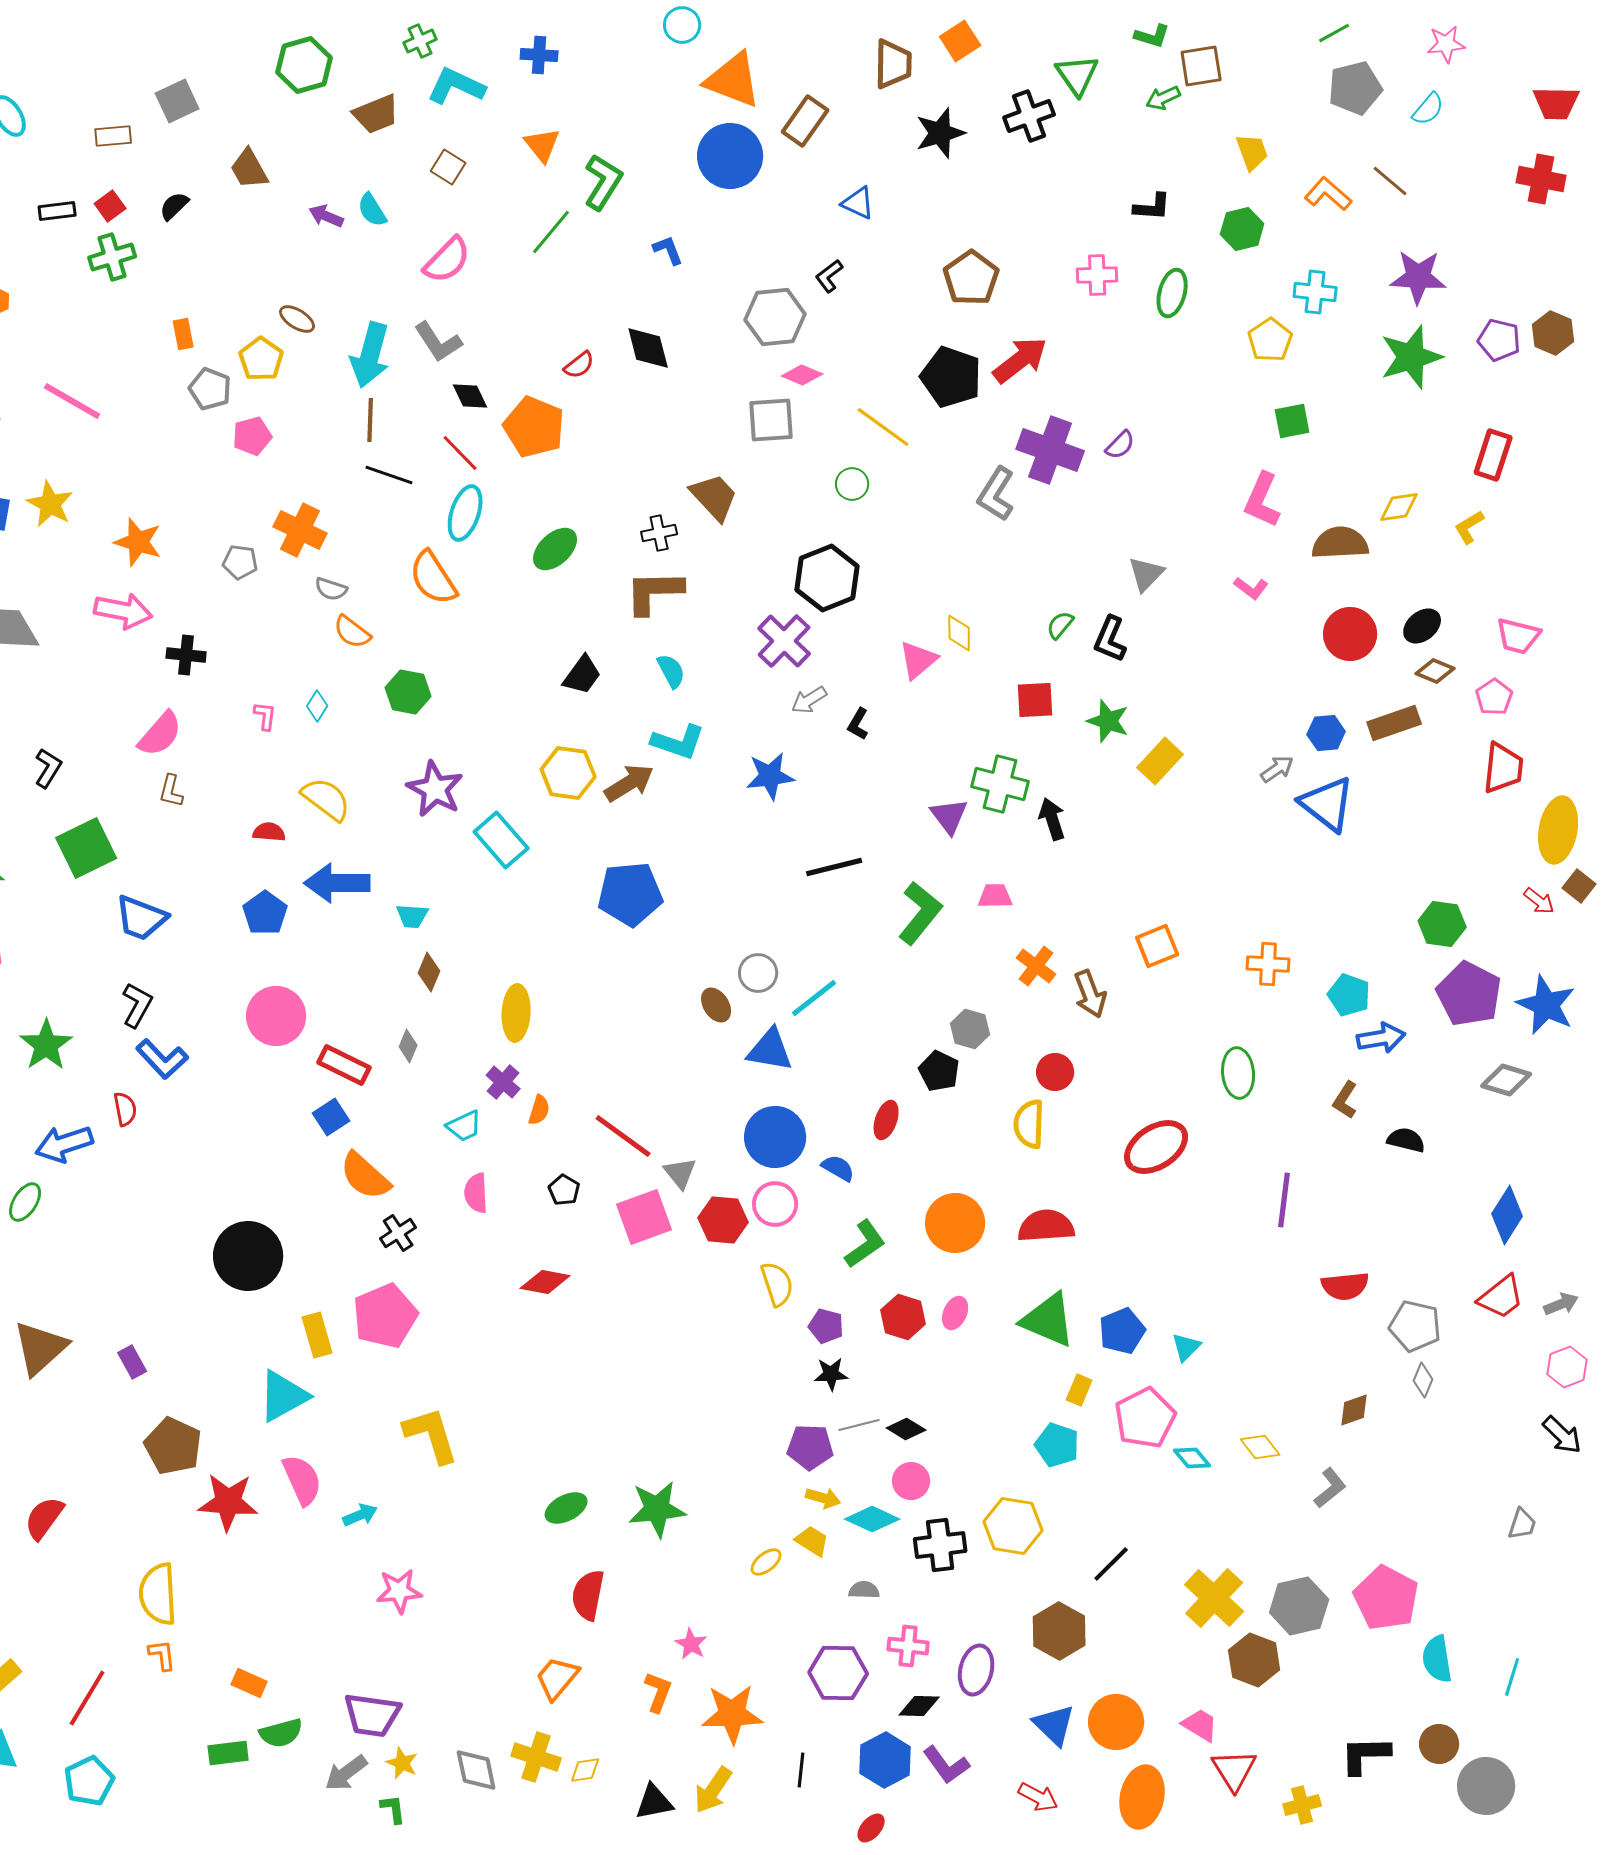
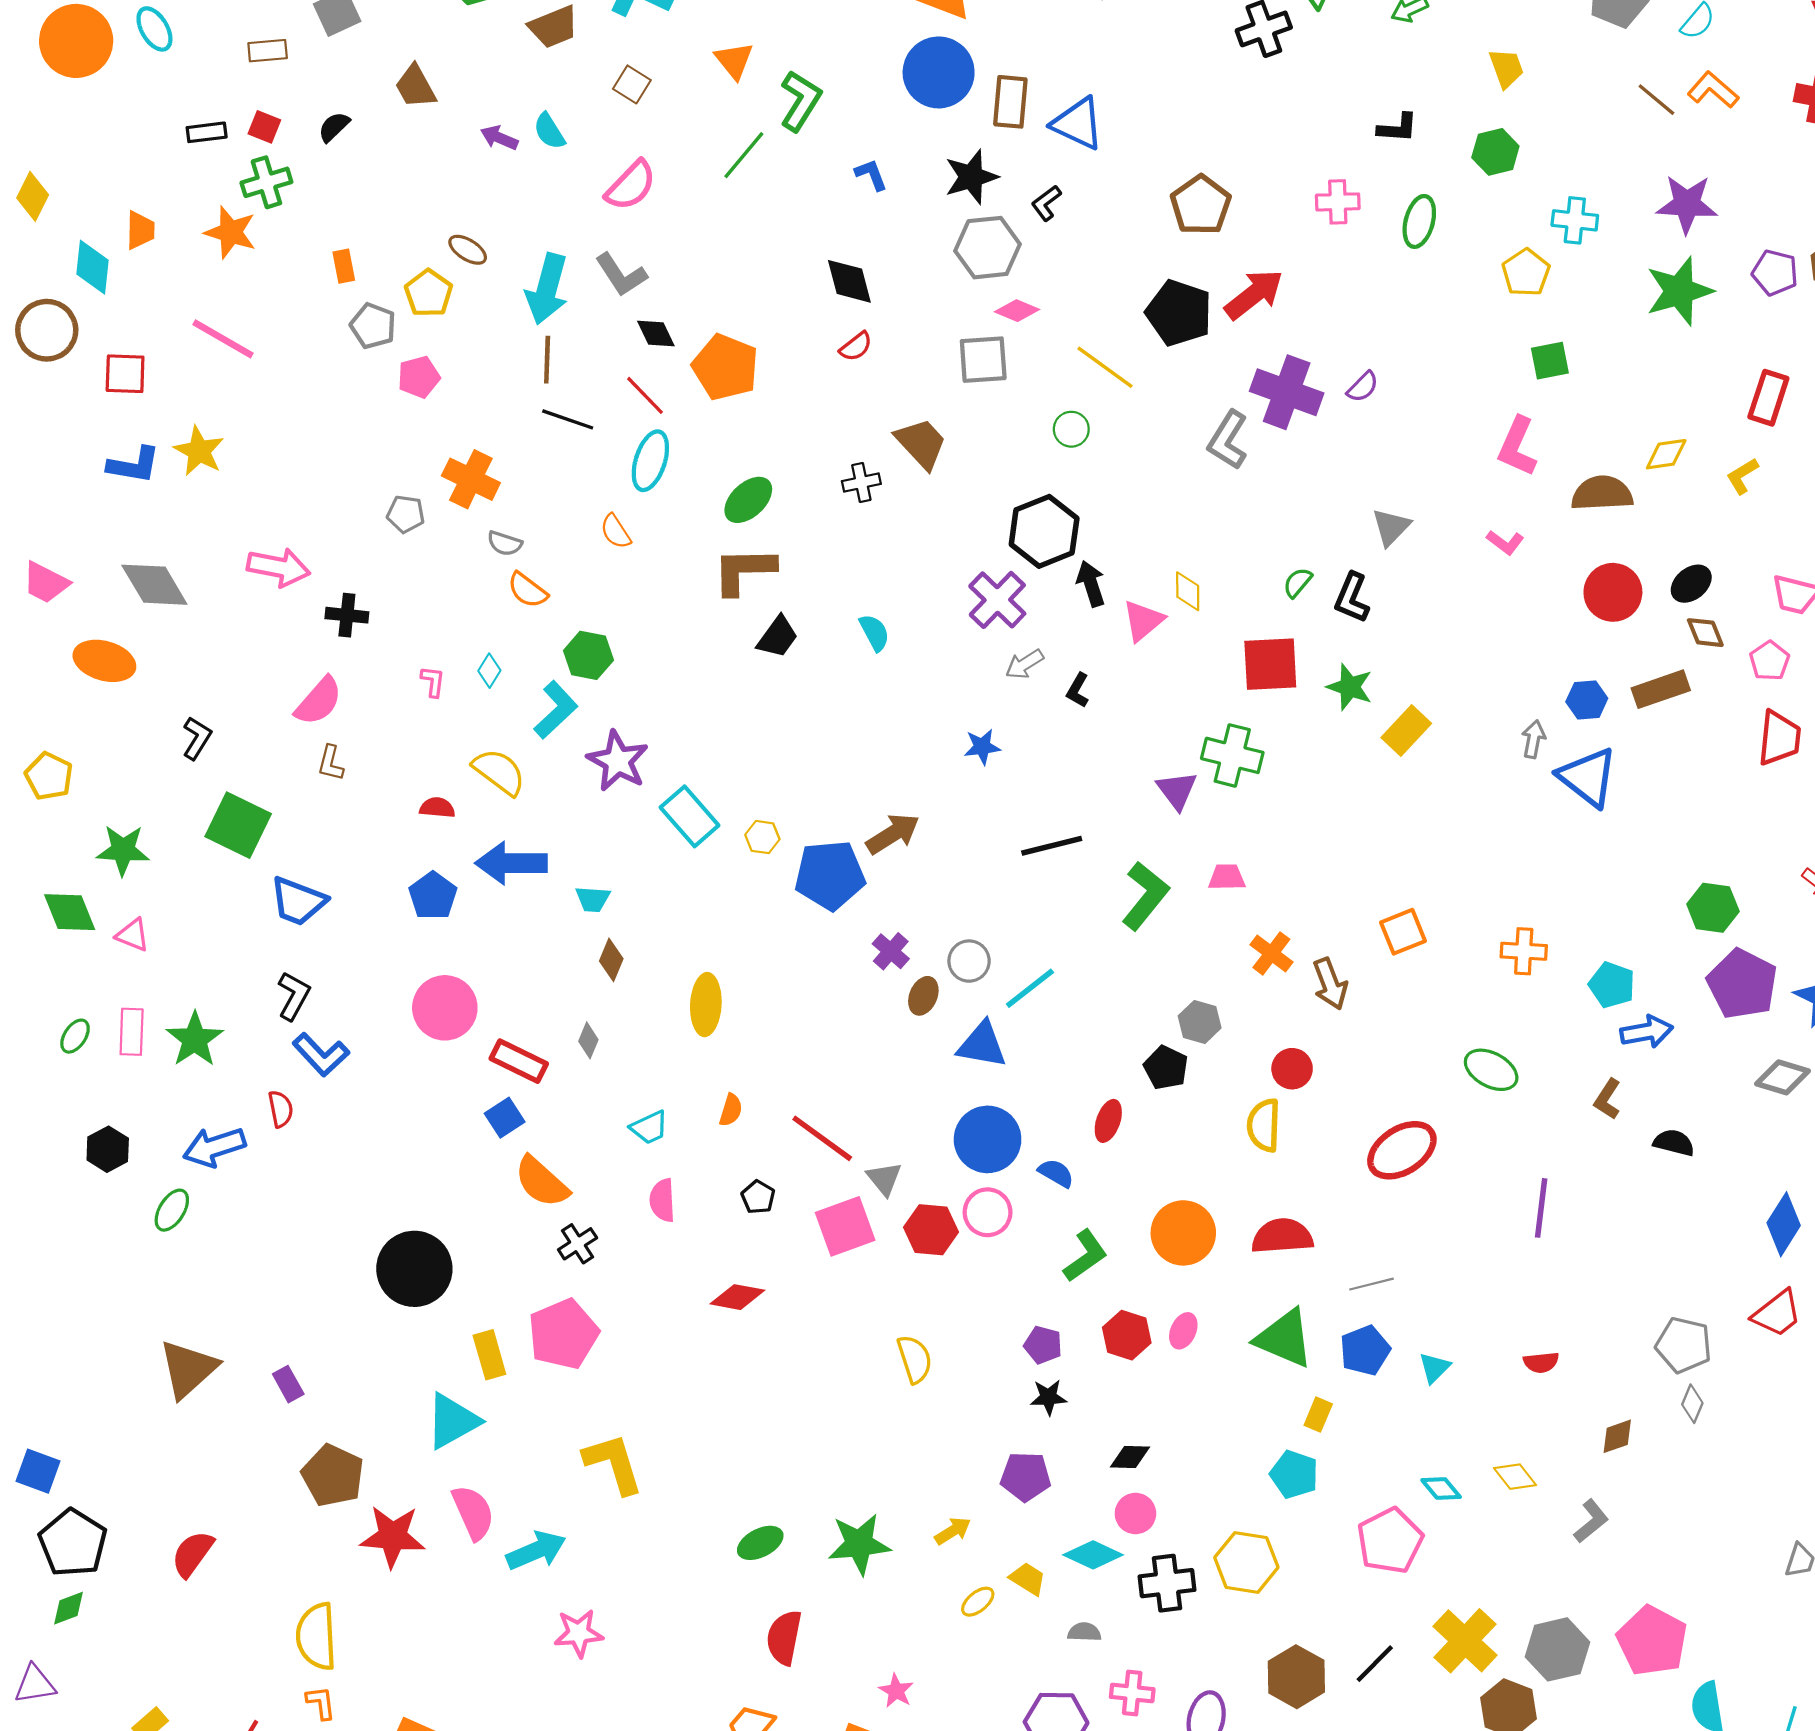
brown rectangle: (805, 121) -> (1010, 102), moved, turned -30
black star: (940, 133) -> (971, 177), moved
orange L-shape: (1328, 194) -> (1713, 90), moved
blue triangle: (858, 203) -> (1078, 124), size x1.5
red square: (110, 206) -> (264, 127), turned -32
red semicircle: (579, 365) -> (856, 347), moved
orange star: (138, 542) -> (231, 232), moved
orange semicircle: (433, 578) -> (616, 531), size x0.6
brown L-shape: (654, 592) -> (744, 571), moved
brown diamond: (1435, 671) -> (1705, 633), turned 45
red square: (1035, 700) -> (1270, 664), size x1.4
cyan L-shape: (678, 742) -> (556, 710), moved, turned -62
gray arrow: (1277, 769) -> (1534, 739), turned -44
yellow hexagon: (568, 773) -> (762, 837), moved, size x0.6
blue star: (770, 776) -> (982, 747), size x0.7
brown arrow: (629, 783) -> (893, 834), moved
black arrow: (1052, 819) -> (1091, 584), moved
green square: (86, 848) -> (238, 825), turned -38
brown ellipse: (716, 1005) -> (923, 996), turned 56
green ellipse: (1238, 1073) -> (1491, 1070), turned -57
purple cross: (503, 1082) -> (891, 951), moved
yellow semicircle: (777, 1284) -> (915, 1359), moved
red semicircle: (1345, 1286) -> (1541, 1362), moved, size x0.7
pink pentagon: (1145, 1418) -> (1390, 1541), moved
gray line: (859, 1425) -> (1371, 1284), moved
black diamond: (906, 1429) -> (1130, 1457), turned -30
yellow arrow: (823, 1498) -> (953, 1531), moved, turned -48
cyan arrow: (360, 1515) -> (536, 1551), size x1.6
black line: (1111, 1564) -> (1375, 1664), moved

